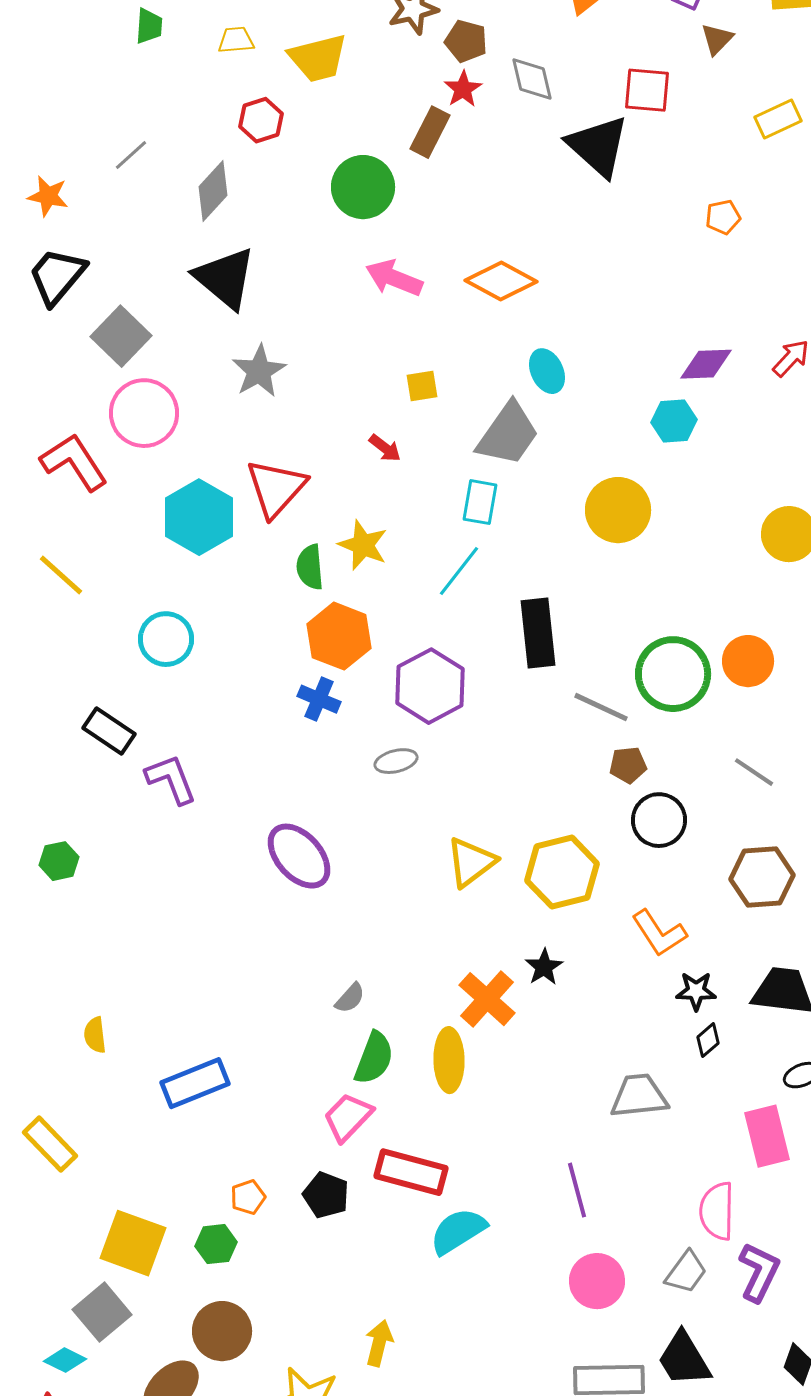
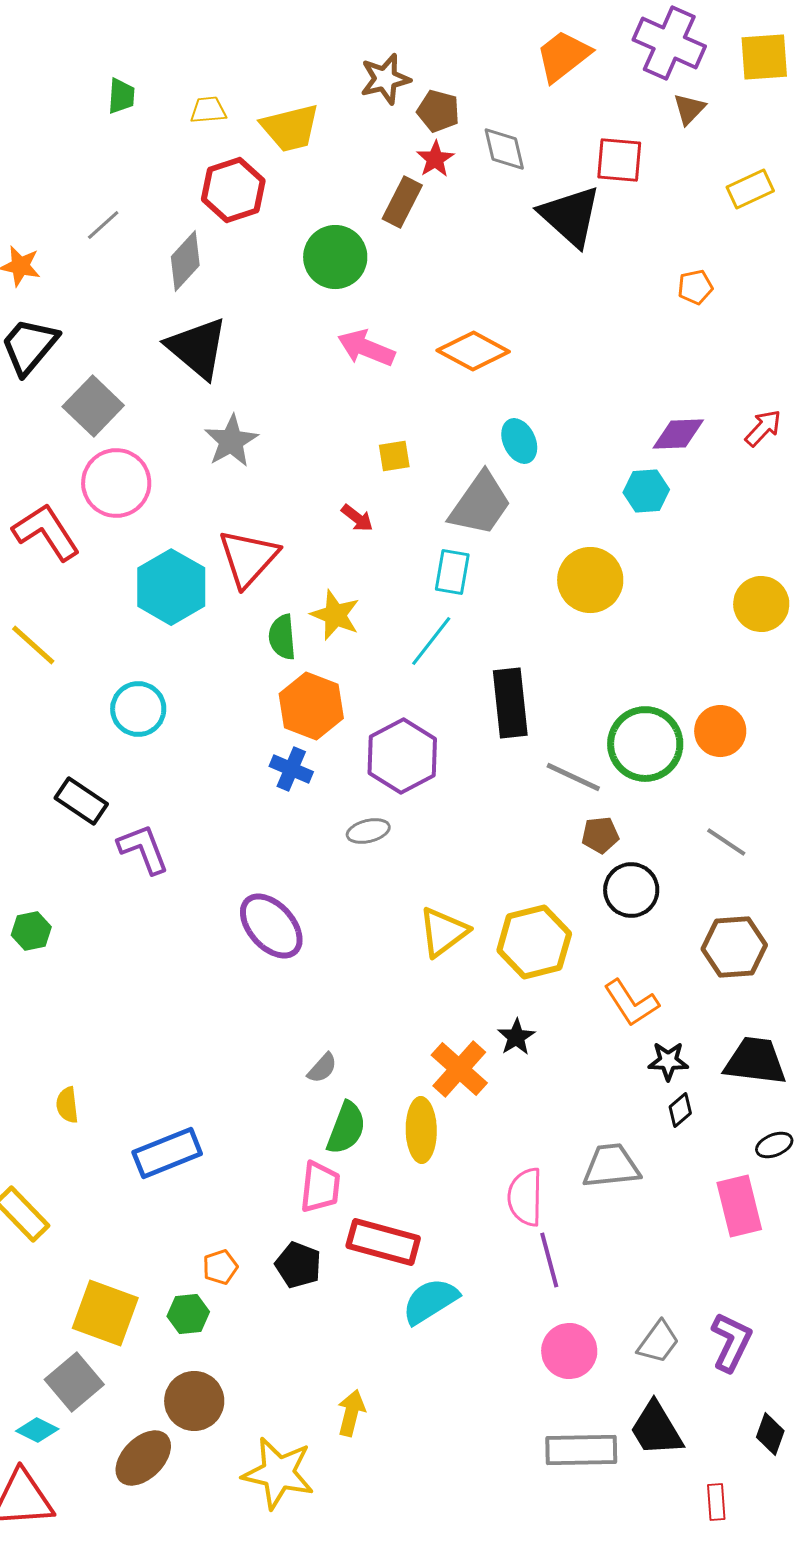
red hexagon: (261, 120) -> (233, 190), size x1.4
pink trapezoid: (348, 1117) -> (320, 1187), turned 142
pink semicircle: (717, 1211) -> (525, 1197), moved

